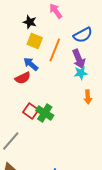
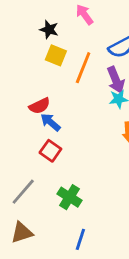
blue arrow: (31, 64) -> (50, 122), moved
green cross: (45, 113) -> (69, 197), moved

